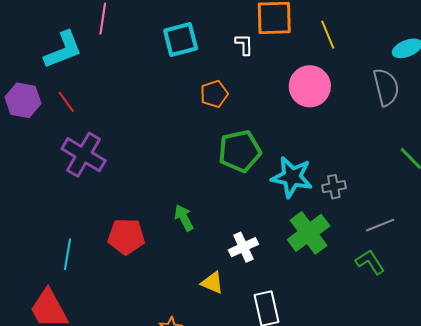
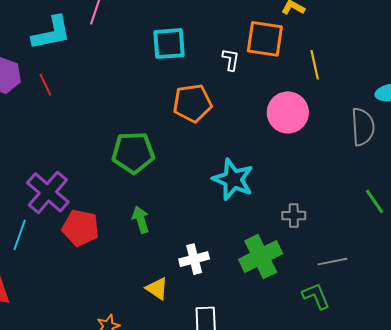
orange pentagon: (214, 94) -> (192, 103), size x1.4
green pentagon: (240, 151) -> (133, 153), moved
purple cross: (84, 155) -> (48, 192), moved
cyan star: (292, 177) -> (233, 179), moved

